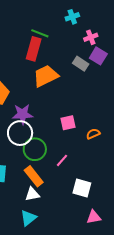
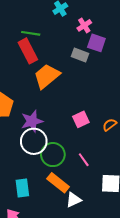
red rectangle: (34, 49) -> (28, 51), turned -30
pink line: (62, 160) -> (84, 160), turned -64
white triangle: (32, 194) -> (74, 200), moved

